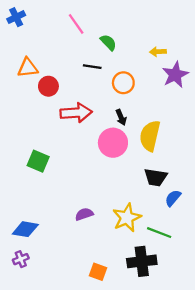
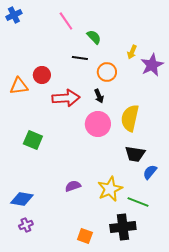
yellow arrow: (158, 52) -> (132, 52), moved, turned -64
orange triangle: (28, 68) -> (19, 86), moved
black arrow: (121, 117) -> (99, 96), moved
purple cross: (21, 259) -> (26, 225), moved

